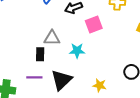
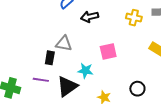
pink square: (94, 24) -> (108, 51), moved
cyan star: (77, 51) -> (85, 71), moved

